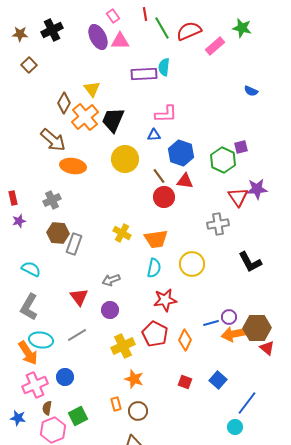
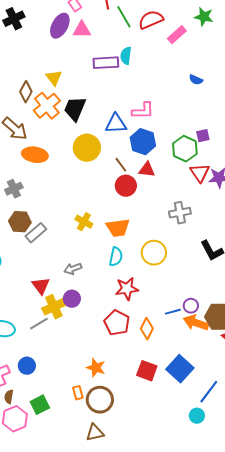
purple ellipse: (98, 37) -> (60, 26), turned 55
blue semicircle: (251, 91) -> (196, 80), moved
pink L-shape: (166, 114) -> (143, 111), moved
blue triangle: (154, 135) -> (116, 124), size x1.6
red triangle: (238, 197) -> (200, 173), moved
gray rectangle: (74, 244) -> (36, 233), turned 30
orange arrow: (234, 334) -> (196, 323), turned 30
yellow cross: (123, 346) -> (54, 307), moved
blue square: (218, 380) -> (180, 369), size x1.5
red square: (185, 382) -> (147, 371), size x1.5
brown circle: (138, 411) -> (100, 400), size x1.4

